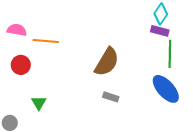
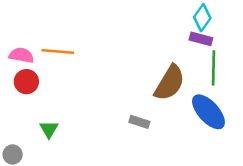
pink semicircle: (17, 30) -> (21, 55), moved
brown semicircle: (107, 62) -> (170, 83), moved

